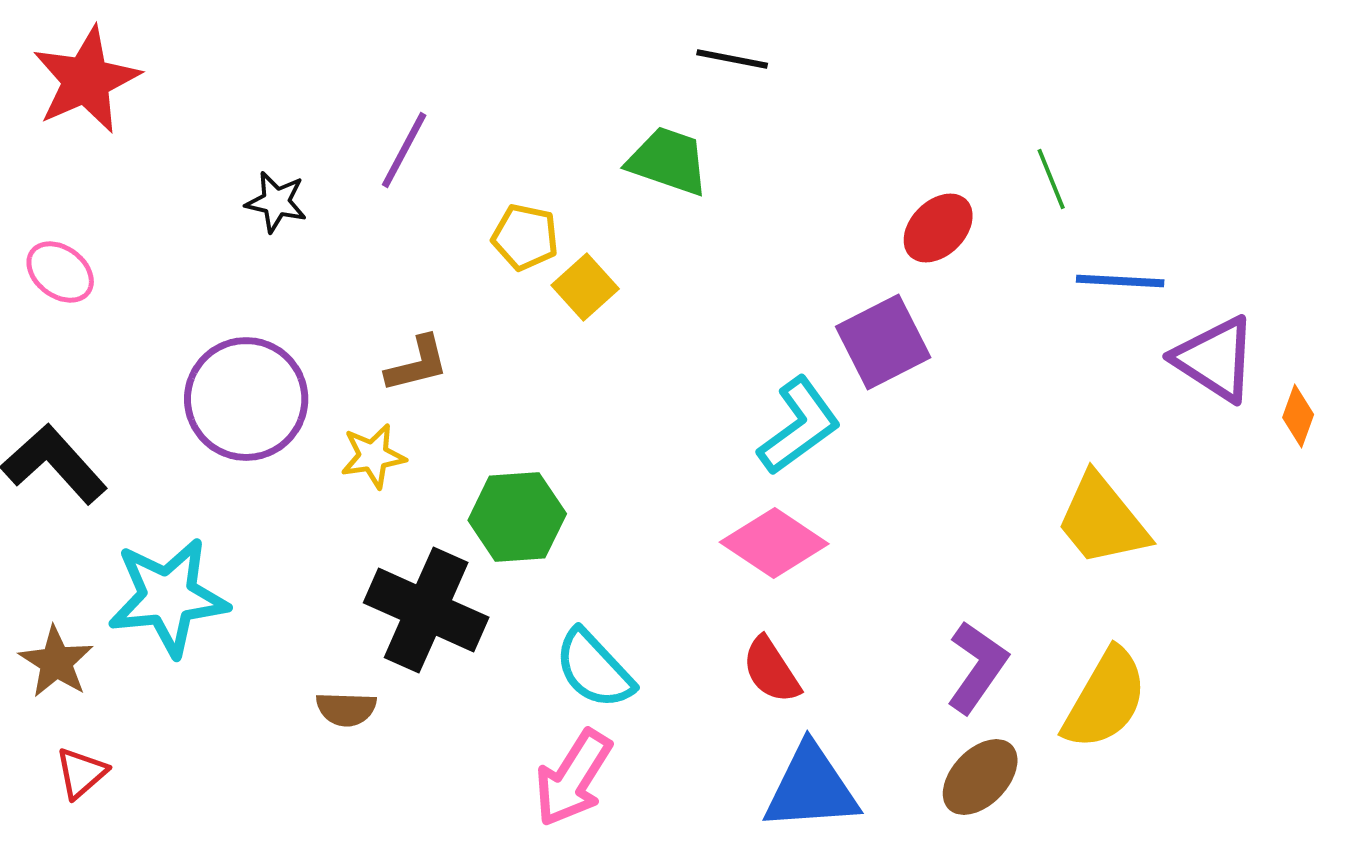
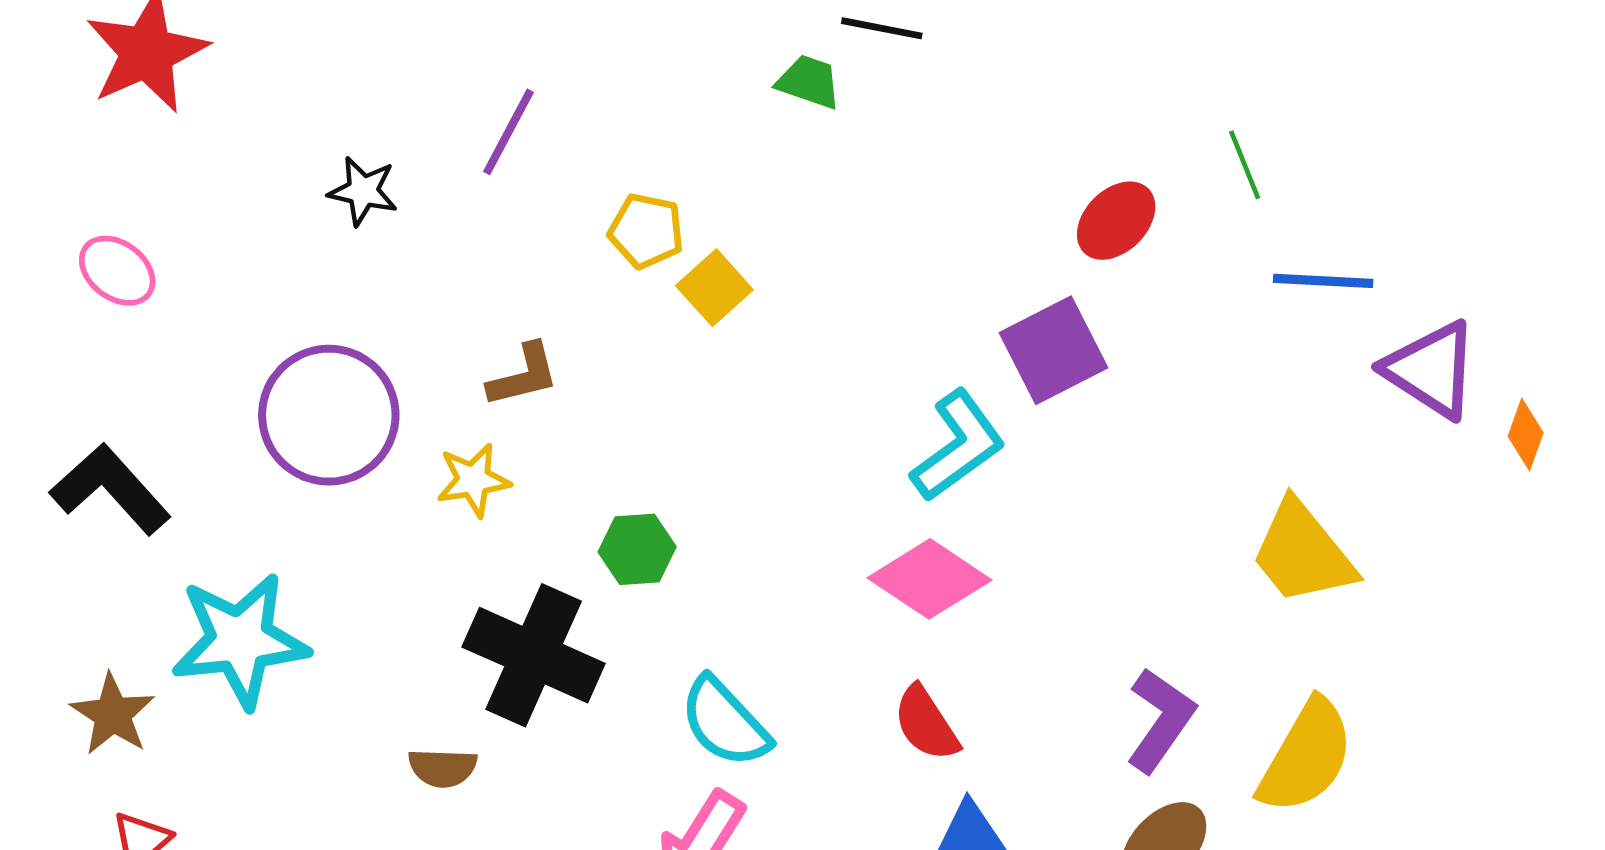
green trapezoid: (668, 161) -> (809, 82), moved, size x0.7
green hexagon: (517, 517) -> (637, 549), size x0.7

